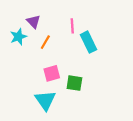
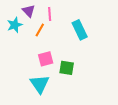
pink line: (72, 26) -> (50, 14), moved

